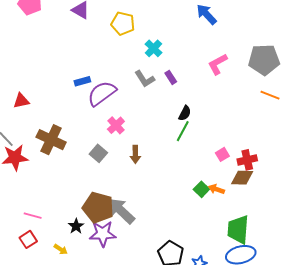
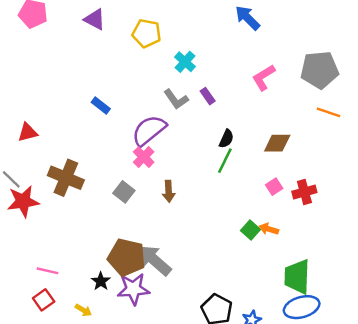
blue rectangle: (82, 81) -> (101, 105), turned 56
purple semicircle: (102, 93) -> (149, 130), moved
brown diamond: (242, 178) -> (277, 143), moved

